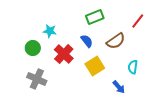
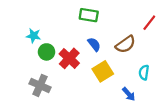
green rectangle: (95, 17) -> (89, 15), moved, turned 30
cyan star: (50, 31) -> (34, 36), moved
green circle: (33, 48) -> (47, 52), moved

